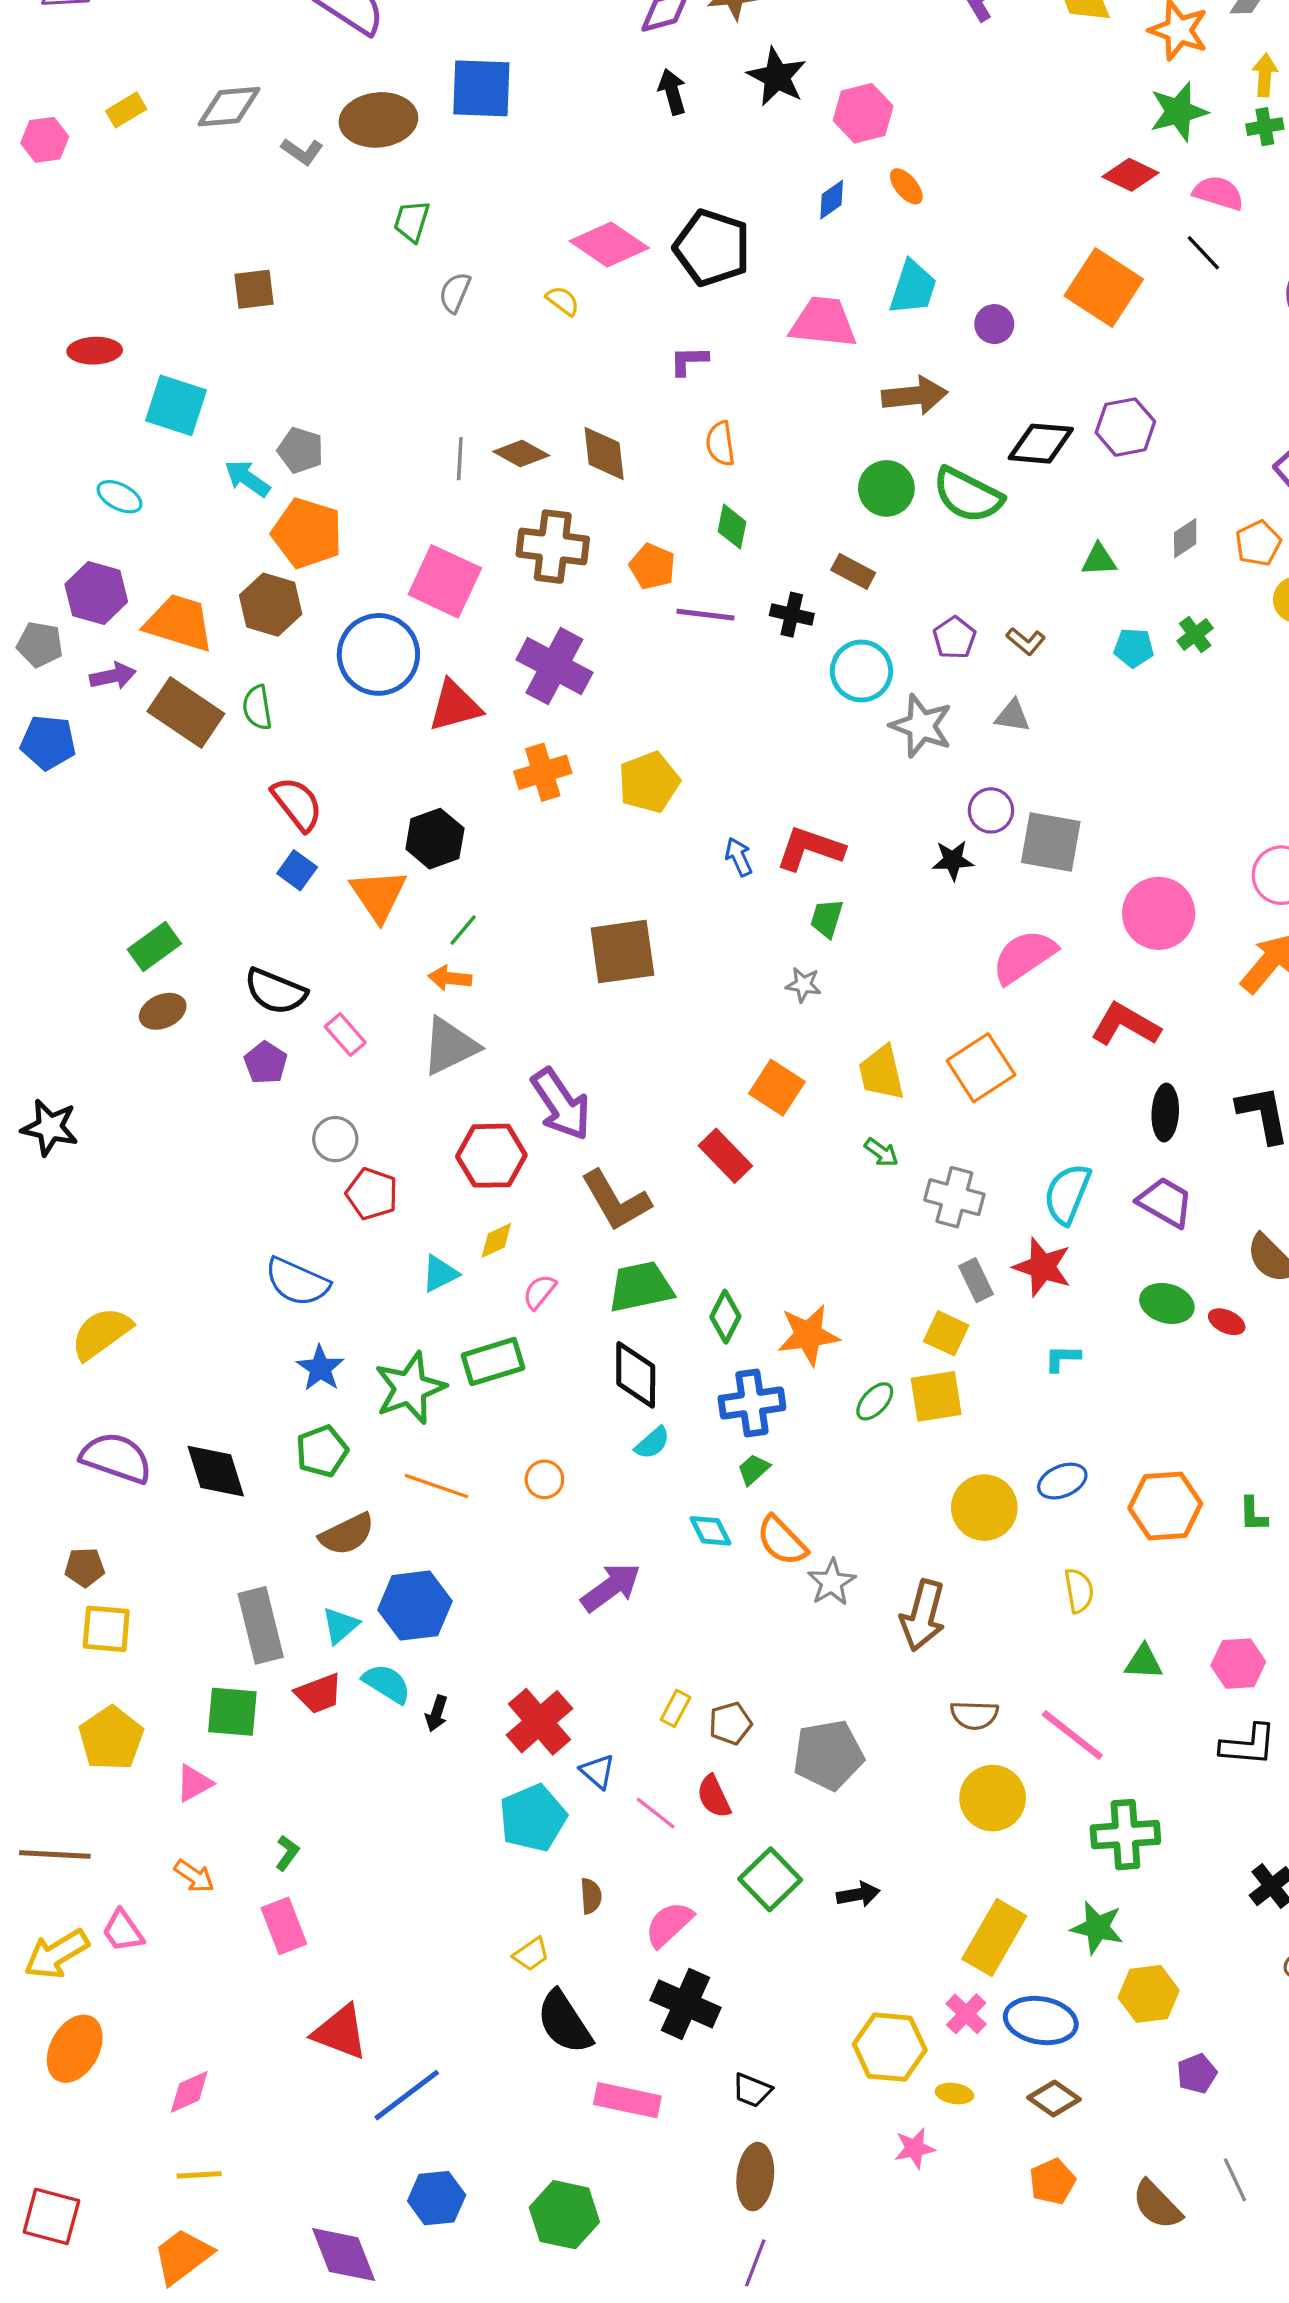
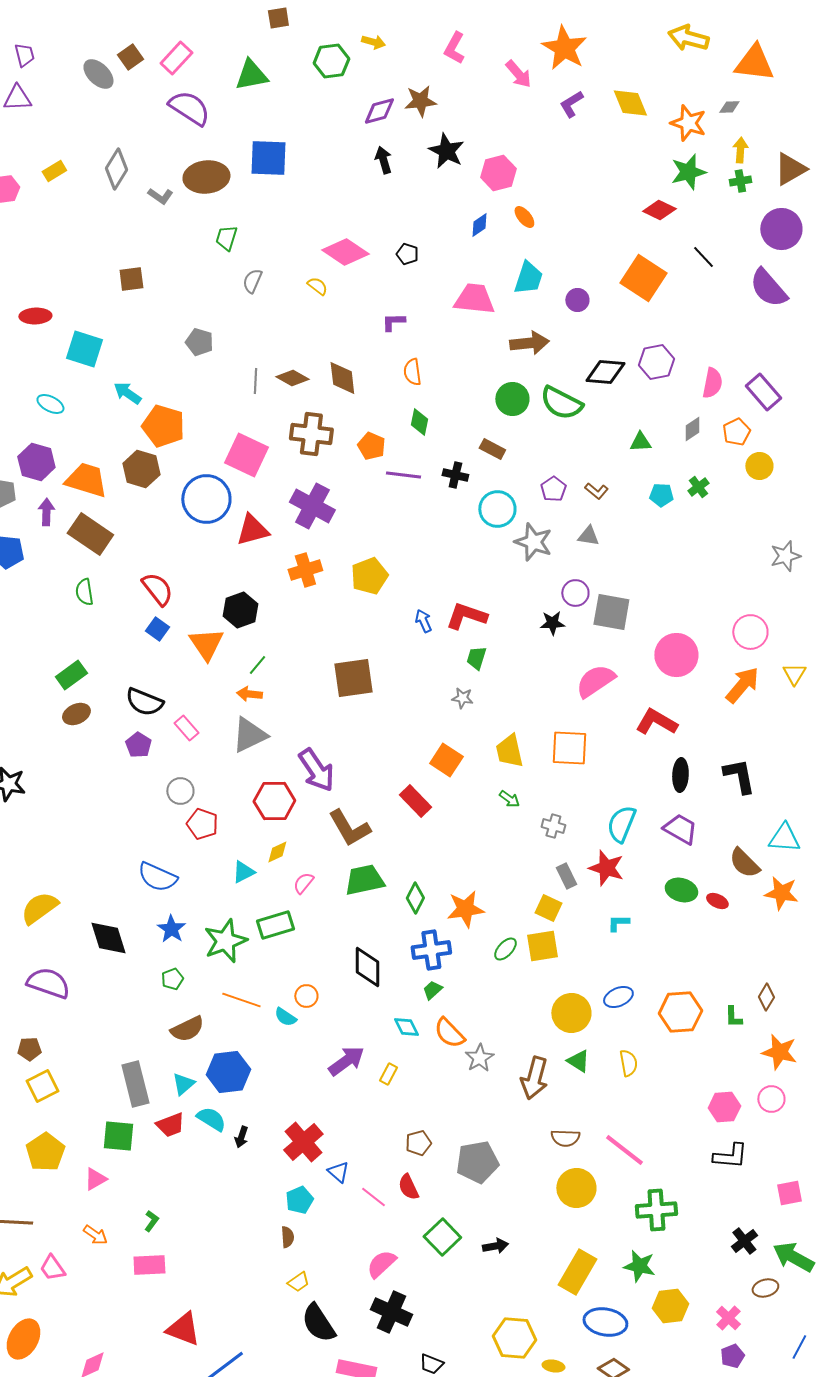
gray diamond: (229, 107) -> (116, 169), turned -54
pink semicircle: (1218, 193) -> (712, 383), moved, turned 84
black pentagon: (712, 248) -> (407, 254), size x0.5
gray pentagon: (300, 450) -> (199, 342), moved
purple arrow: (113, 676) -> (46, 512), turned -76
green semicircle: (257, 708) -> (84, 592), moved
orange square: (981, 1068) -> (569, 748), turned 36
gray cross: (954, 1197) -> (553, 826), size x0.7
black diamond: (636, 1375) -> (367, 967), moved
cyan semicircle: (652, 1443) -> (285, 1017), moved, turned 75
green pentagon: (322, 1451) -> (172, 979), size x0.7
black diamond: (216, 1471) -> (108, 938), moved
yellow square: (106, 1629) -> (42, 1086), turned -32
green triangle: (1144, 1662) -> (578, 1061), moved, turned 30
yellow rectangle: (676, 1708) -> (388, 1074), moved
cyan pentagon: (533, 1818) -> (299, 1200), size x0.7
brown semicircle: (591, 1896) -> (287, 1237), moved
pink rectangle: (284, 1926) -> (149, 1265), turned -72
pink cross: (966, 2014) -> (728, 1318), moved
purple pentagon: (1197, 2074) -> (732, 1356), moved

